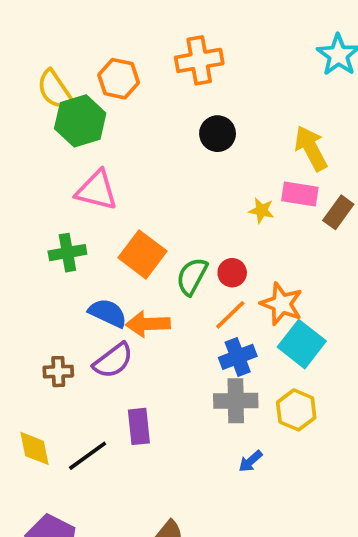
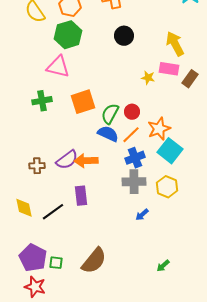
green hexagon: (80, 121) -> (68, 35), moved
orange square: (142, 254) -> (83, 102), turned 35
orange star: (282, 304) -> (159, 129), turned 30
blue semicircle: (108, 313) -> (108, 134), moved
orange arrow: (148, 324) -> (86, 161), moved

